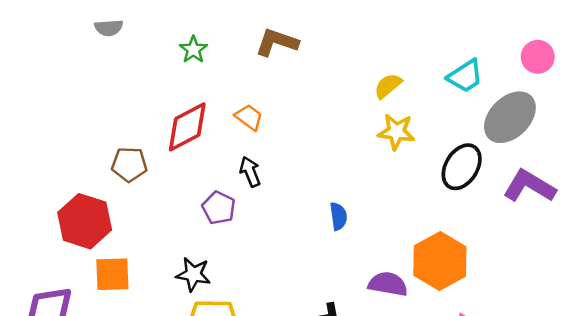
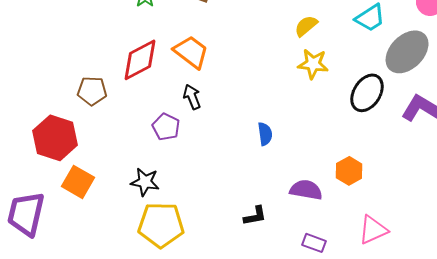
orange trapezoid: (249, 117) -> (191, 52), size x1.5
orange hexagon: (440, 261) -> (349, 171), size x0.6
orange square: (112, 274) -> (78, 182), turned 32

